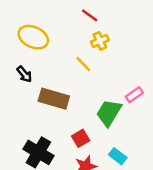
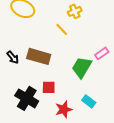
black arrow: (24, 74) -> (13, 57), moved
red square: (81, 138) -> (49, 87), moved, turned 32

